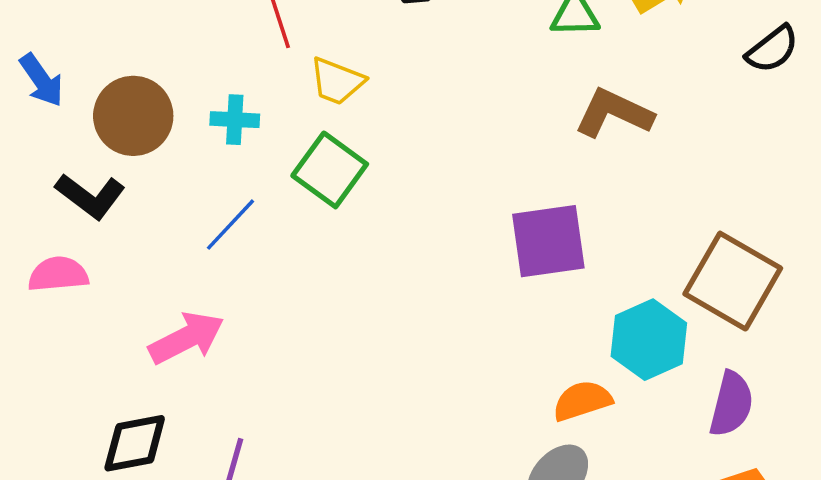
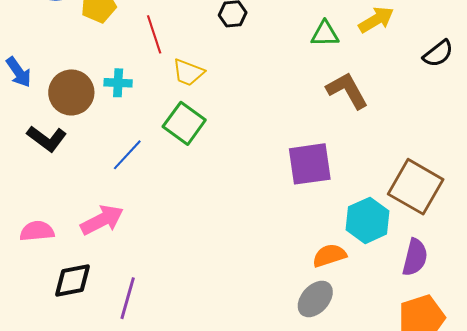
brown L-shape: (614, 113) -> (347, 90), turned 36
cyan cross: (235, 120) -> (118, 83), moved
pink semicircle: (58, 274) -> (37, 231), moved

